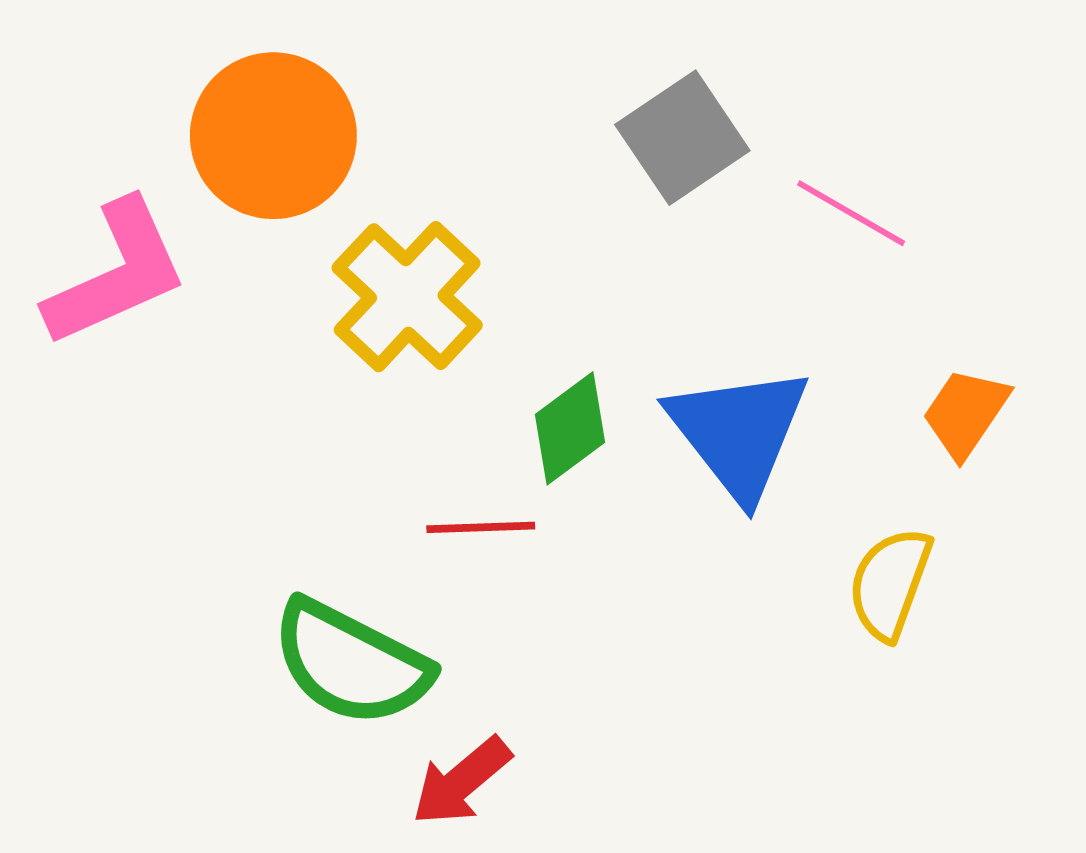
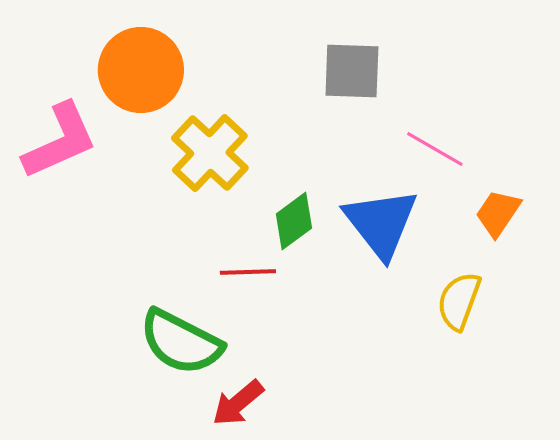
gray square: (682, 138) -> (352, 71), turned 36
pink line: (851, 213) -> (435, 149), moved

